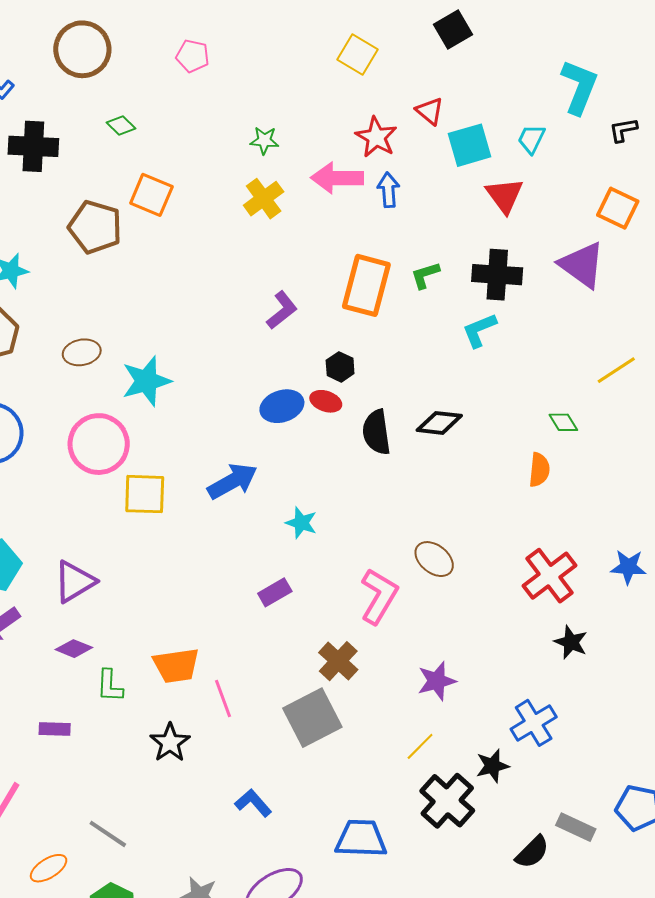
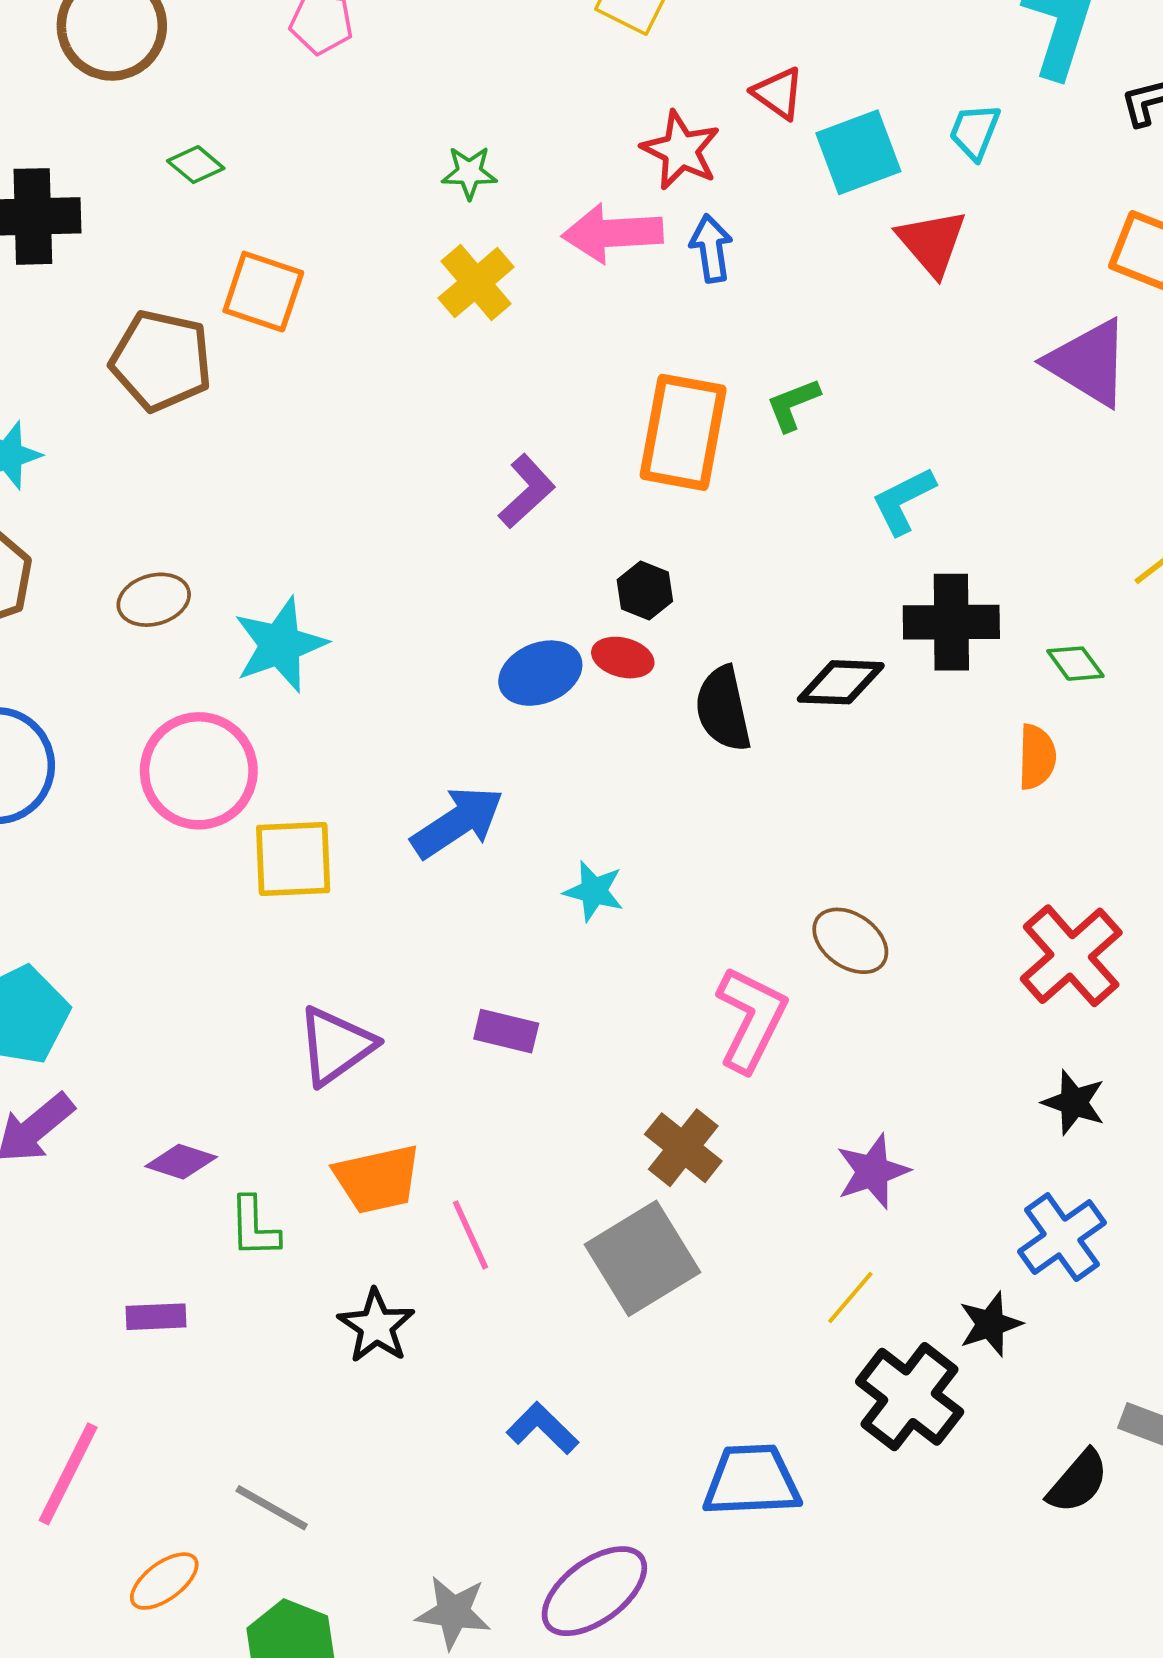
black cross: (497, 275) -> (951, 622), moved
purple triangle: (75, 582) -> (336, 1046), moved
purple rectangle: (275, 592) -> (506, 1031), moved, turned 48
black star: (571, 642) -> (1074, 1102), moved

